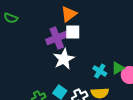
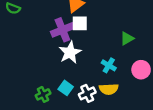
green triangle: (118, 68) -> (127, 38), moved

